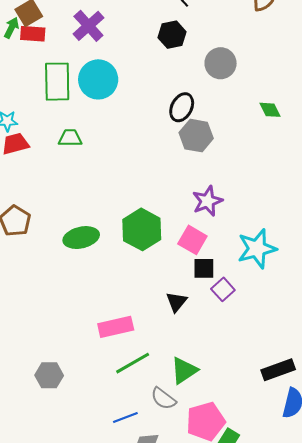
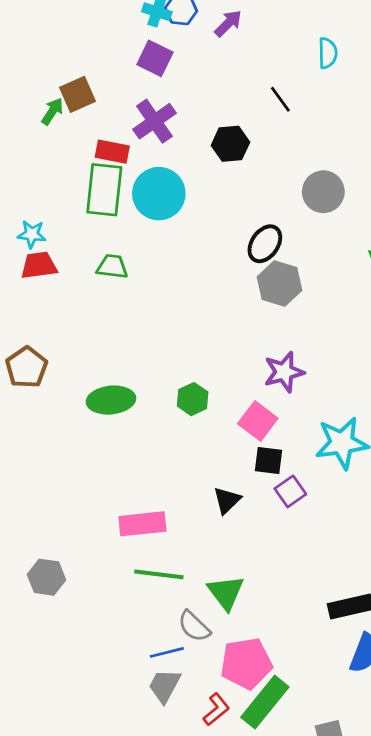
red rectangle: (33, 34) -> (112, 152), moved
black hexagon: (172, 35) -> (230, 144), moved
green hexagon: (142, 229) -> (193, 399), size x0.6
green line: (133, 363) -> (159, 574), turned 30
green triangle: (184, 370) -> (226, 592), turned -40
blue line: (125, 418) -> (167, 652), moved

